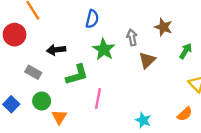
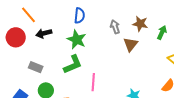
brown star: (163, 27) -> (140, 24), moved
green star: (104, 49) -> (77, 39), moved
black arrow: (56, 50) -> (44, 33), moved

